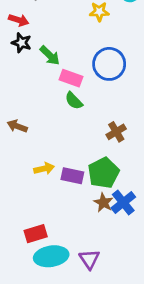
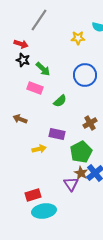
pink rectangle: (71, 78) -> (35, 88), moved
green semicircle: (74, 101) -> (60, 101), turned -88
purple rectangle: (72, 176) -> (57, 134), moved
purple triangle: (89, 259) -> (71, 184), moved

